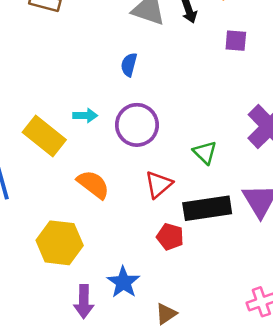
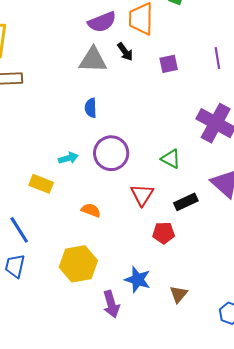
yellow rectangle: (44, 136) -> (41, 184), size x0.7
orange semicircle: (93, 184) -> (91, 210), size x0.7
black rectangle: (207, 208) -> (186, 202), size x0.6

